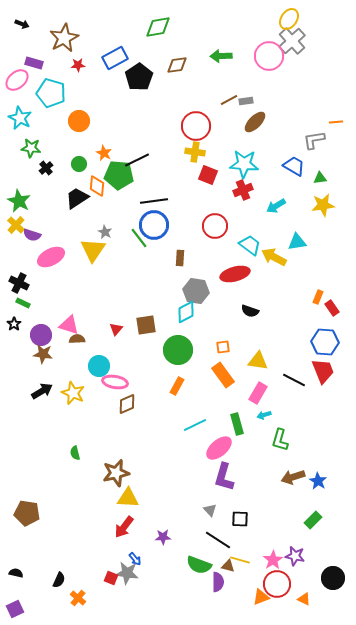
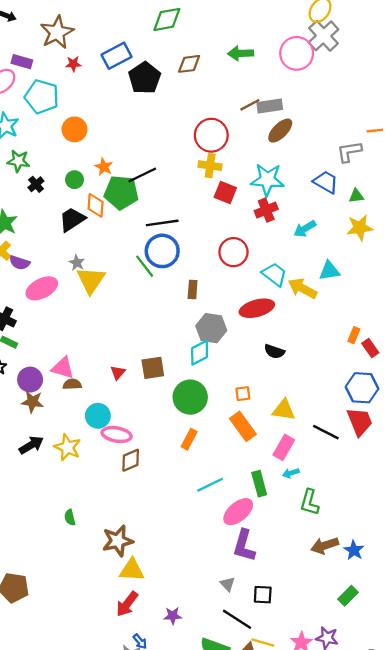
gray rectangle: (246, 101) -> (270, 106), size x1.5
gray star: (105, 232) -> (77, 263), moved

